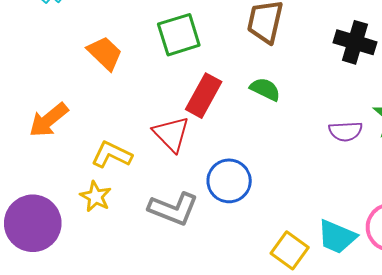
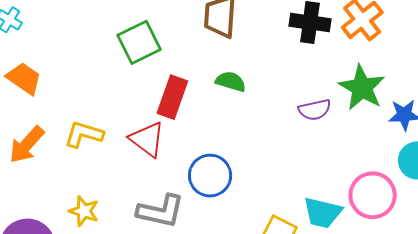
orange trapezoid: (105, 53) -> (24, 78), moved
yellow L-shape: (112, 155) -> (84, 134), moved

